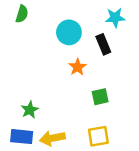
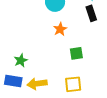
black rectangle: (103, 44) -> (91, 13), moved

